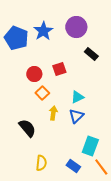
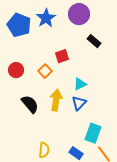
red circle: (34, 74) -> (16, 70), moved
orange square: (42, 93) -> (45, 71), moved
yellow arrow: (53, 113) -> (56, 100), size x1.5
black semicircle: (27, 128) -> (30, 104), moved

